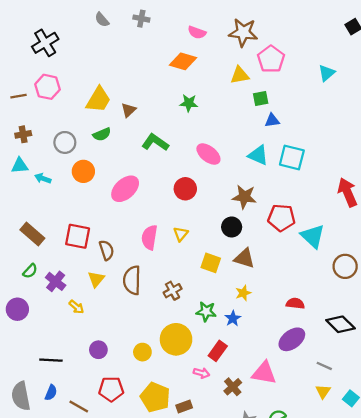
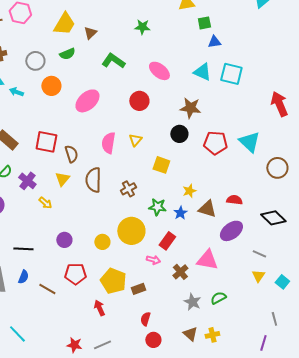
red pentagon: (281, 218) -> (215, 143), moved
brown triangle: (244, 258) -> (207, 209), moved

